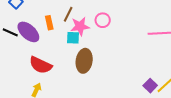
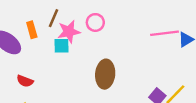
brown ellipse: (84, 61) -> (105, 74), moved
red semicircle: (41, 65) -> (25, 81), size x0.6

